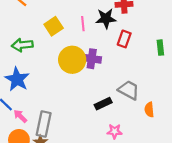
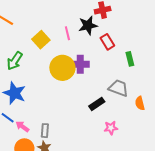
red rectangle: (124, 39) -> (107, 42), turned -42
green arrow: (22, 45) -> (15, 61), turned -42
green rectangle: (160, 48) -> (130, 59), moved
gray rectangle: (44, 124) -> (45, 131), size x0.6

